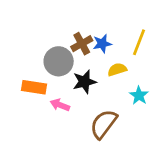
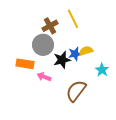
yellow line: (139, 42) -> (73, 19), moved, turned -48
brown cross: (82, 44) -> (50, 26), moved
blue star: (102, 44) -> (75, 54), moved

